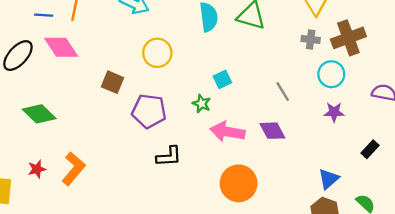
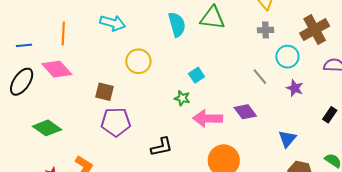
blue line: (44, 15) -> (24, 45), moved
brown cross: (348, 38) -> (315, 30), moved
gray line: (283, 91) -> (260, 77), moved
purple pentagon: (149, 111) -> (116, 122), moved
purple star: (334, 112) -> (295, 88), turned 30
blue triangle: (329, 179) -> (287, 139), moved

